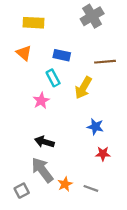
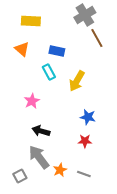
brown line: (105, 62) -> (97, 38), moved, turned 66
pink star: (41, 101) -> (32, 101), moved
red star: (103, 154) -> (85, 141), moved

